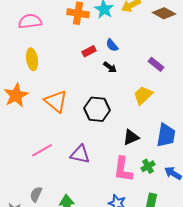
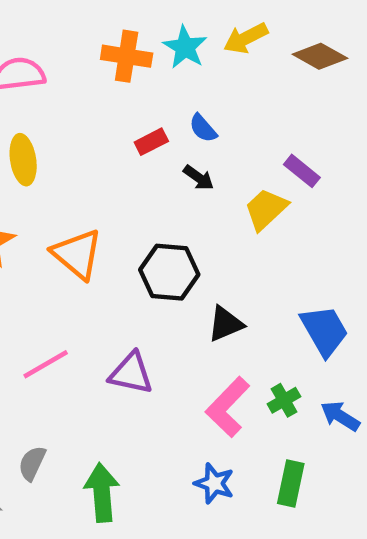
yellow trapezoid: (143, 95) -> (266, 209), moved
blue trapezoid: (166, 135) -> (324, 331), turned -40
black triangle: (131, 137) -> (225, 324), moved
pink L-shape: (123, 169) -> (228, 407), turned 36

